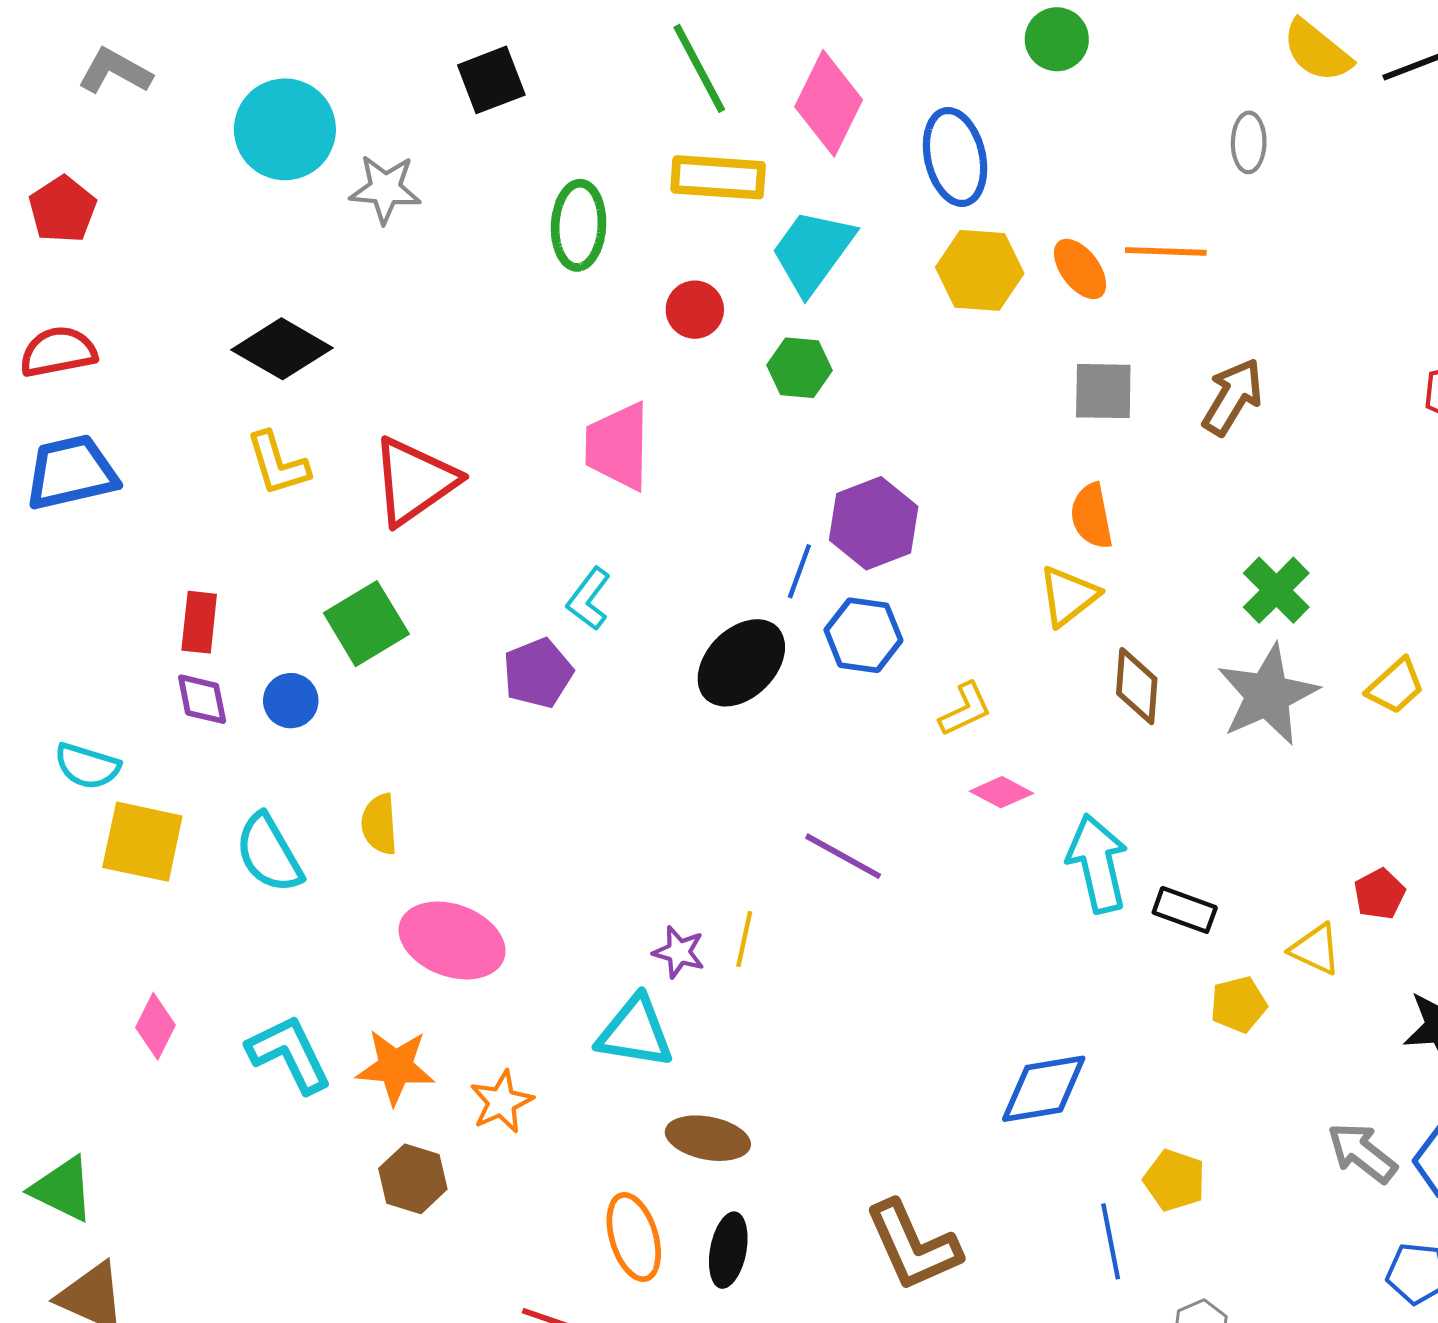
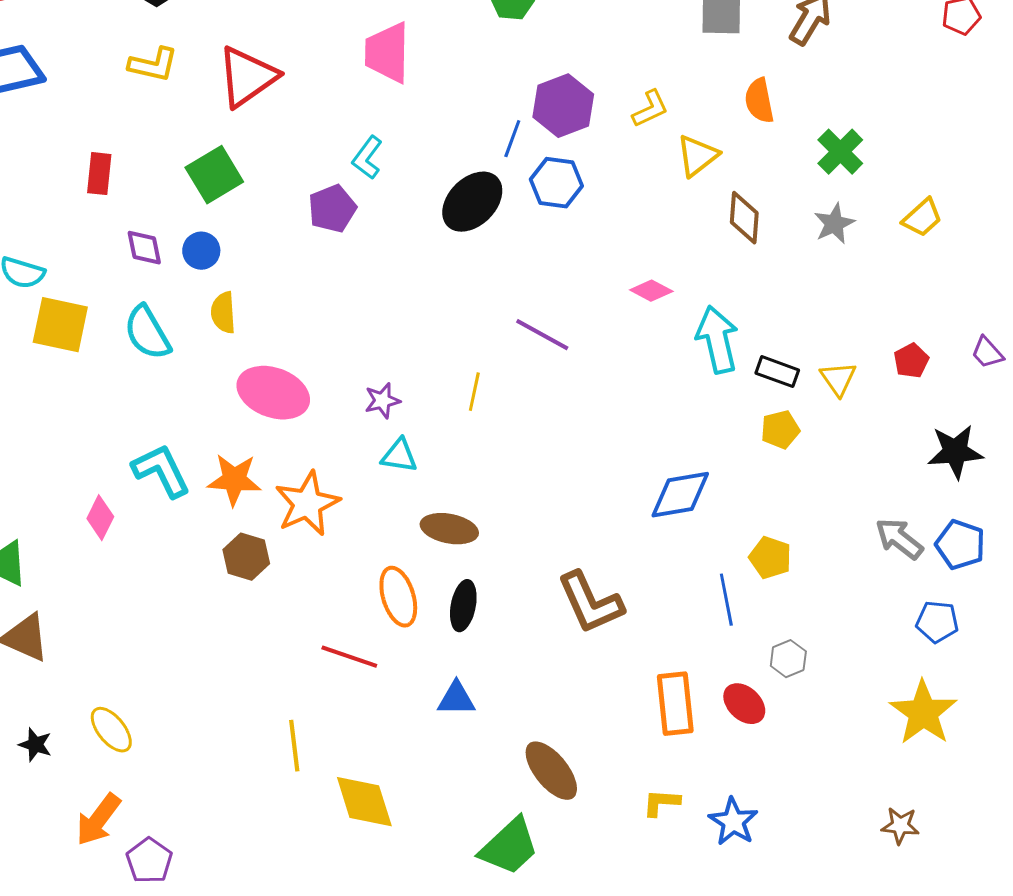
yellow L-shape: (278, 464) -> (153, 65), turned -60
orange semicircle: (1092, 516) -> (759, 101), moved
gray star: (1268, 695) -> (834, 224), size x0.6
purple diamond: (202, 699) -> (144, 248), moved
blue circle: (291, 701) -> (201, 251), moved
yellow L-shape: (965, 709) -> (650, 109), moved
yellow triangle: (1316, 949) -> (838, 379), moved, turned 30
purple star: (679, 952) -> (382, 401), moved, turned -30
yellow pentagon: (1238, 1004) -> (780, 430), moved
pink diamond: (156, 1026) -> (100, 518), moved
cyan triangle: (635, 1032) -> (399, 456), size x0.7
orange star: (501, 1102) -> (307, 504), size x1.5

